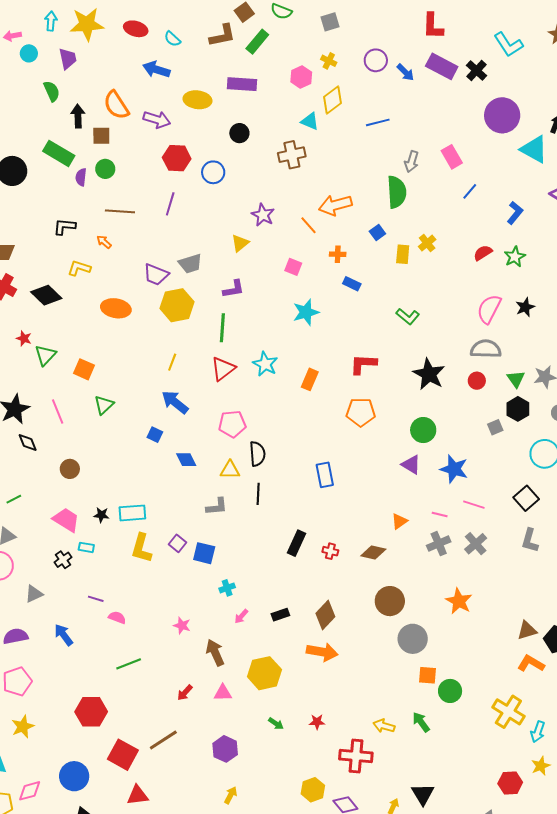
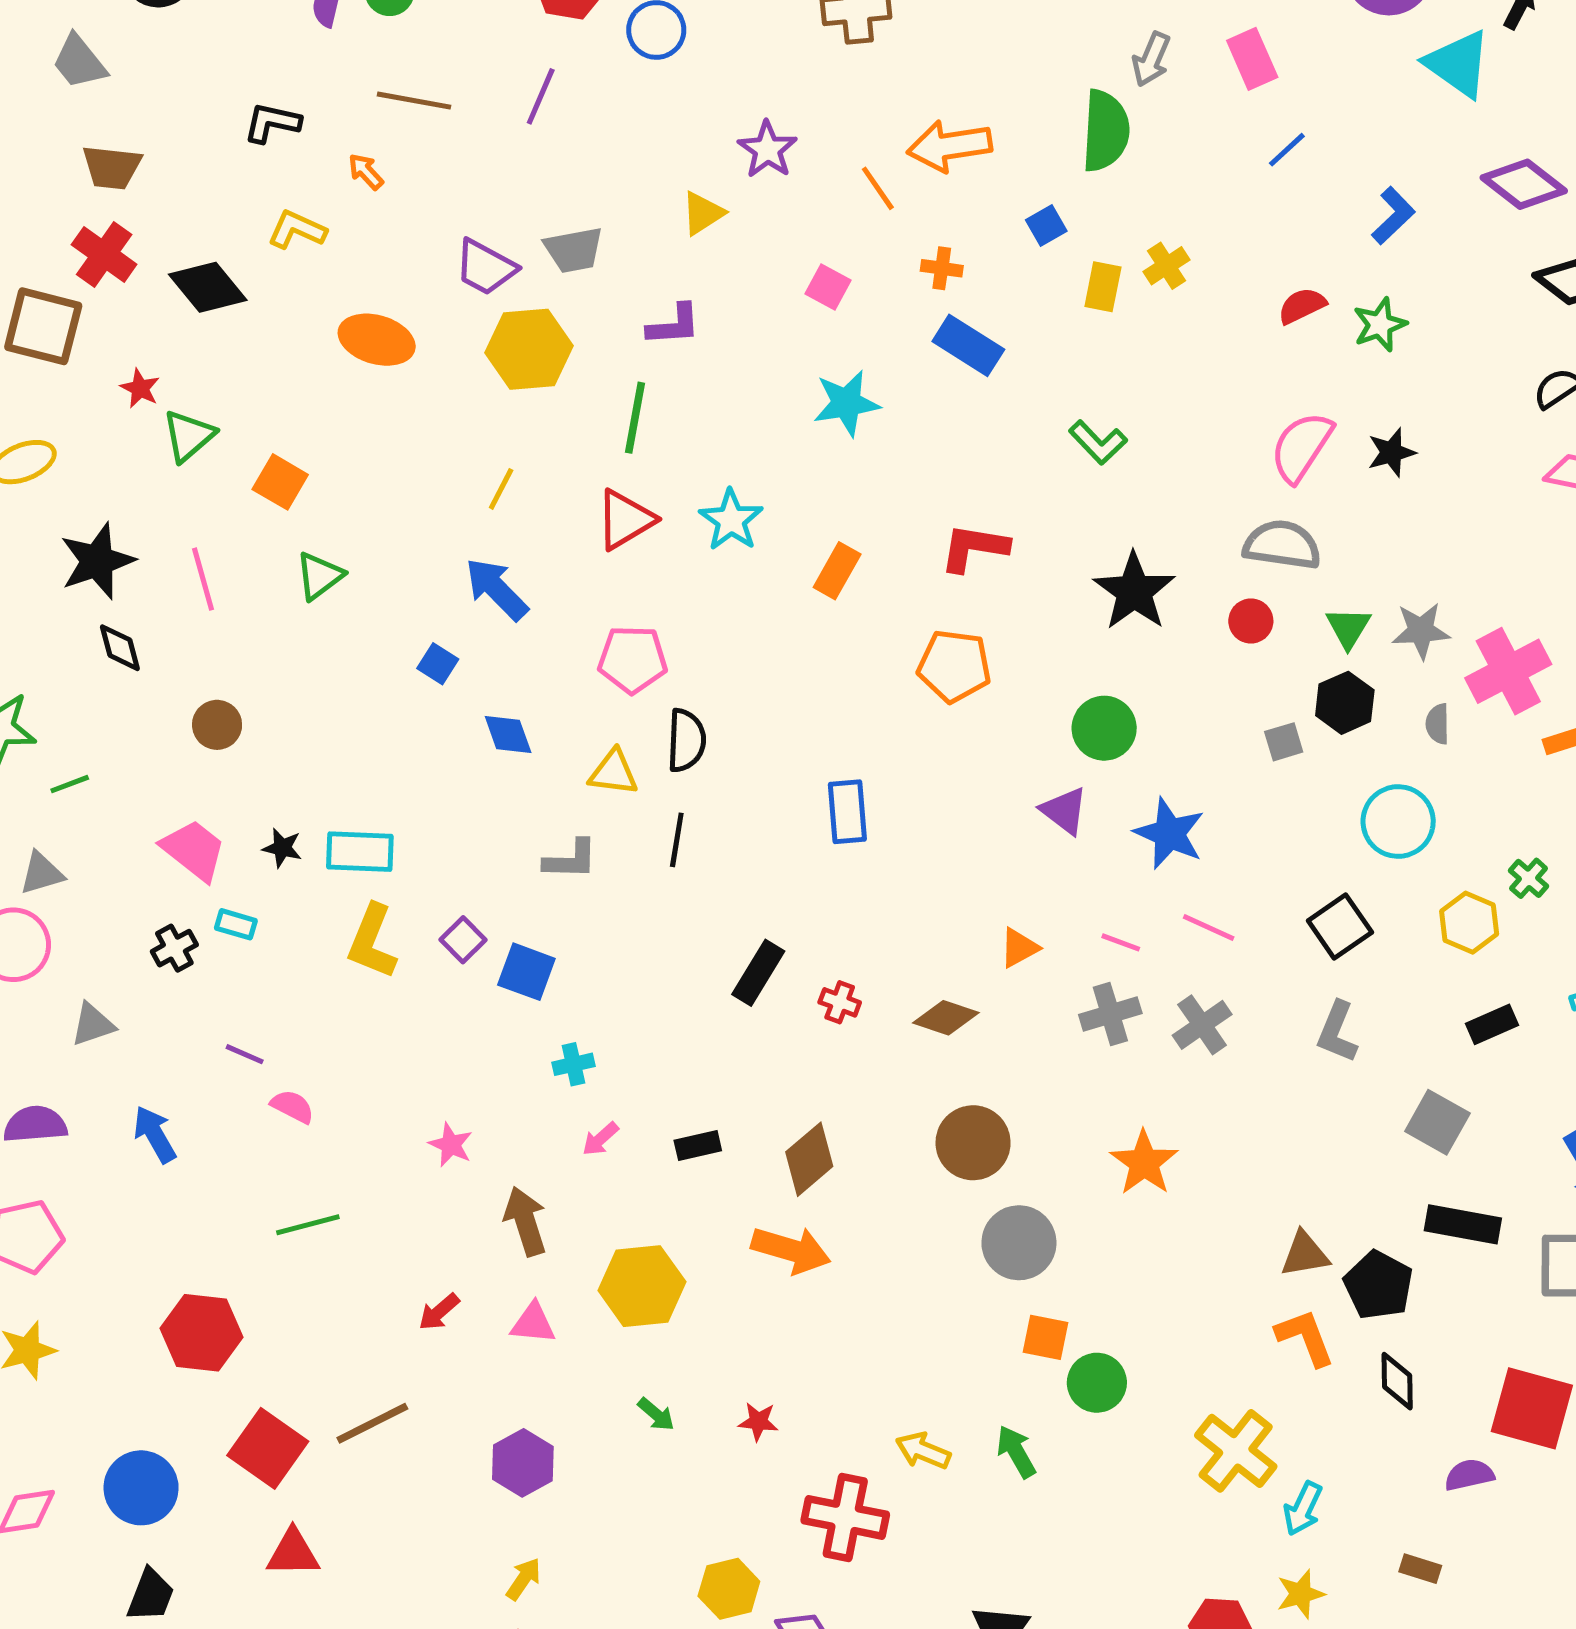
blue rectangle: (352, 284) -> (968, 345), size x1.5
orange L-shape: (531, 664) -> (1305, 1337), turned 32

